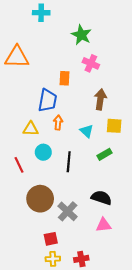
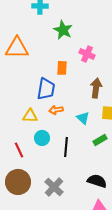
green star: (81, 35) -> (63, 30), moved
orange arrow: (58, 123) -> (56, 110), turned -104
brown circle: (40, 199) -> (18, 182), moved
gray cross: (68, 211) -> (54, 187), moved

